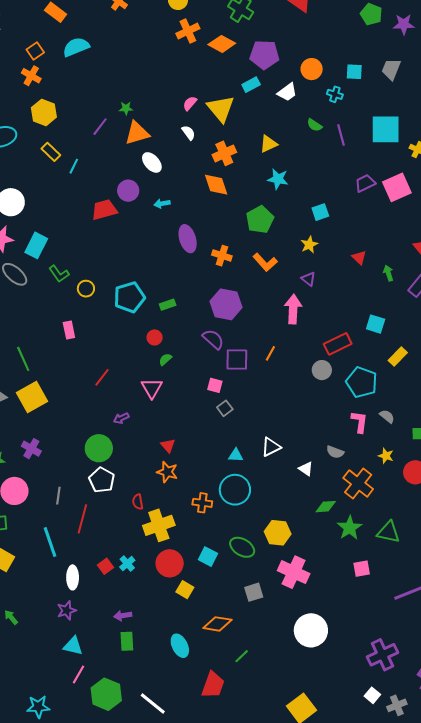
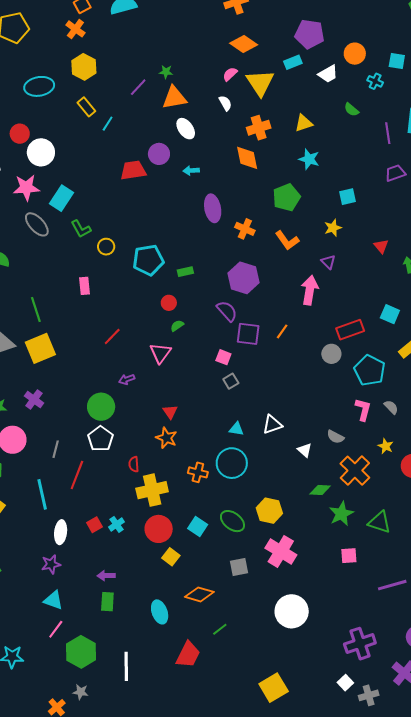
orange diamond: (222, 44) -> (244, 44), moved
purple line: (341, 135) -> (388, 133), moved
white line: (153, 704) -> (126, 666), turned 44

